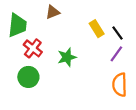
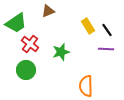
green trapezoid: (17, 25) -> (16, 23), turned 50
purple line: (116, 54) -> (106, 49), turned 56
orange semicircle: (120, 85) -> (86, 86), moved

